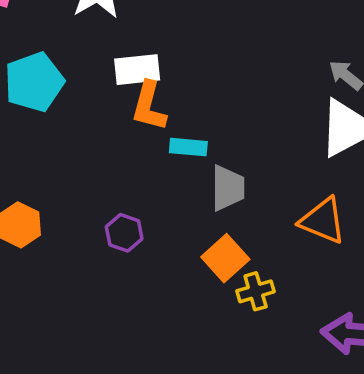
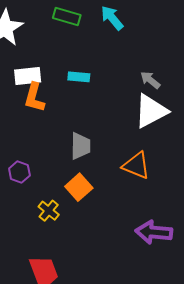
cyan rectangle: (188, 147) -> (79, 77), moved
yellow cross: (256, 291) -> (49, 211), moved, turned -35

